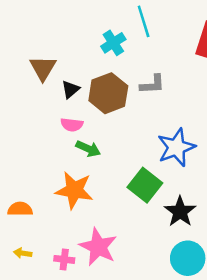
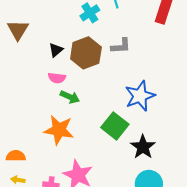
brown triangle: (43, 68) -> (18, 30), moved
orange semicircle: (20, 209) -> (16, 156), moved

